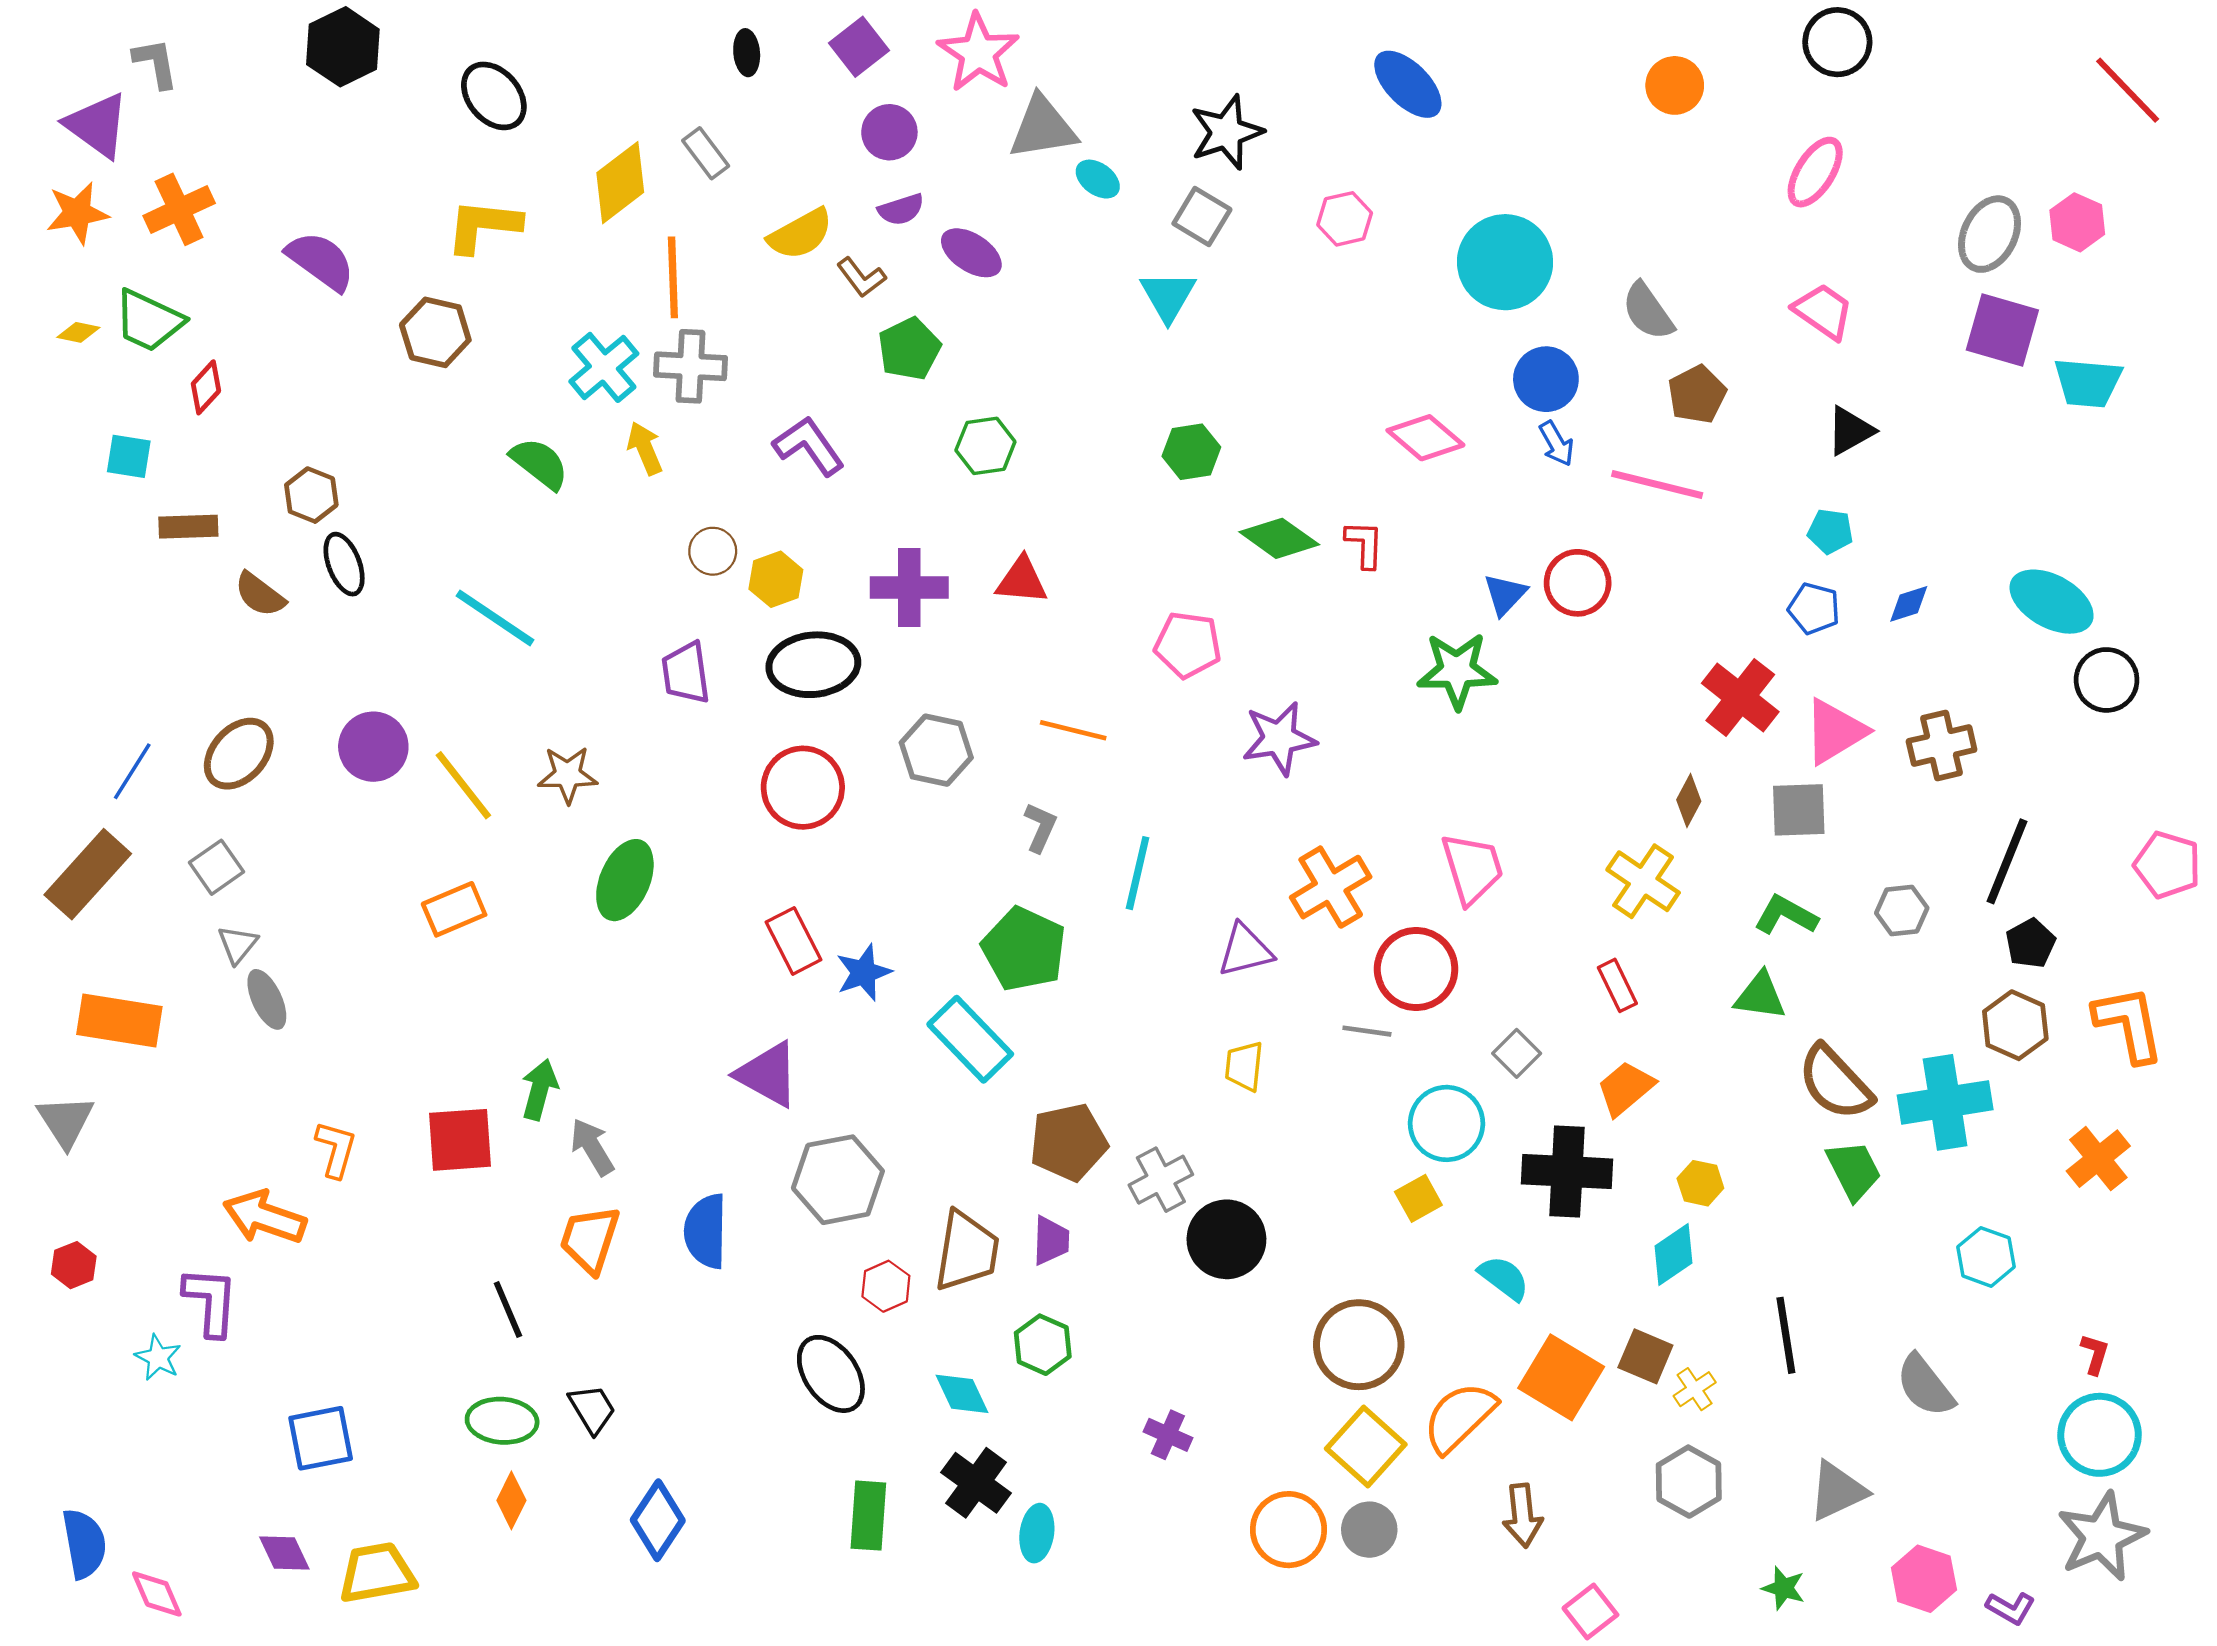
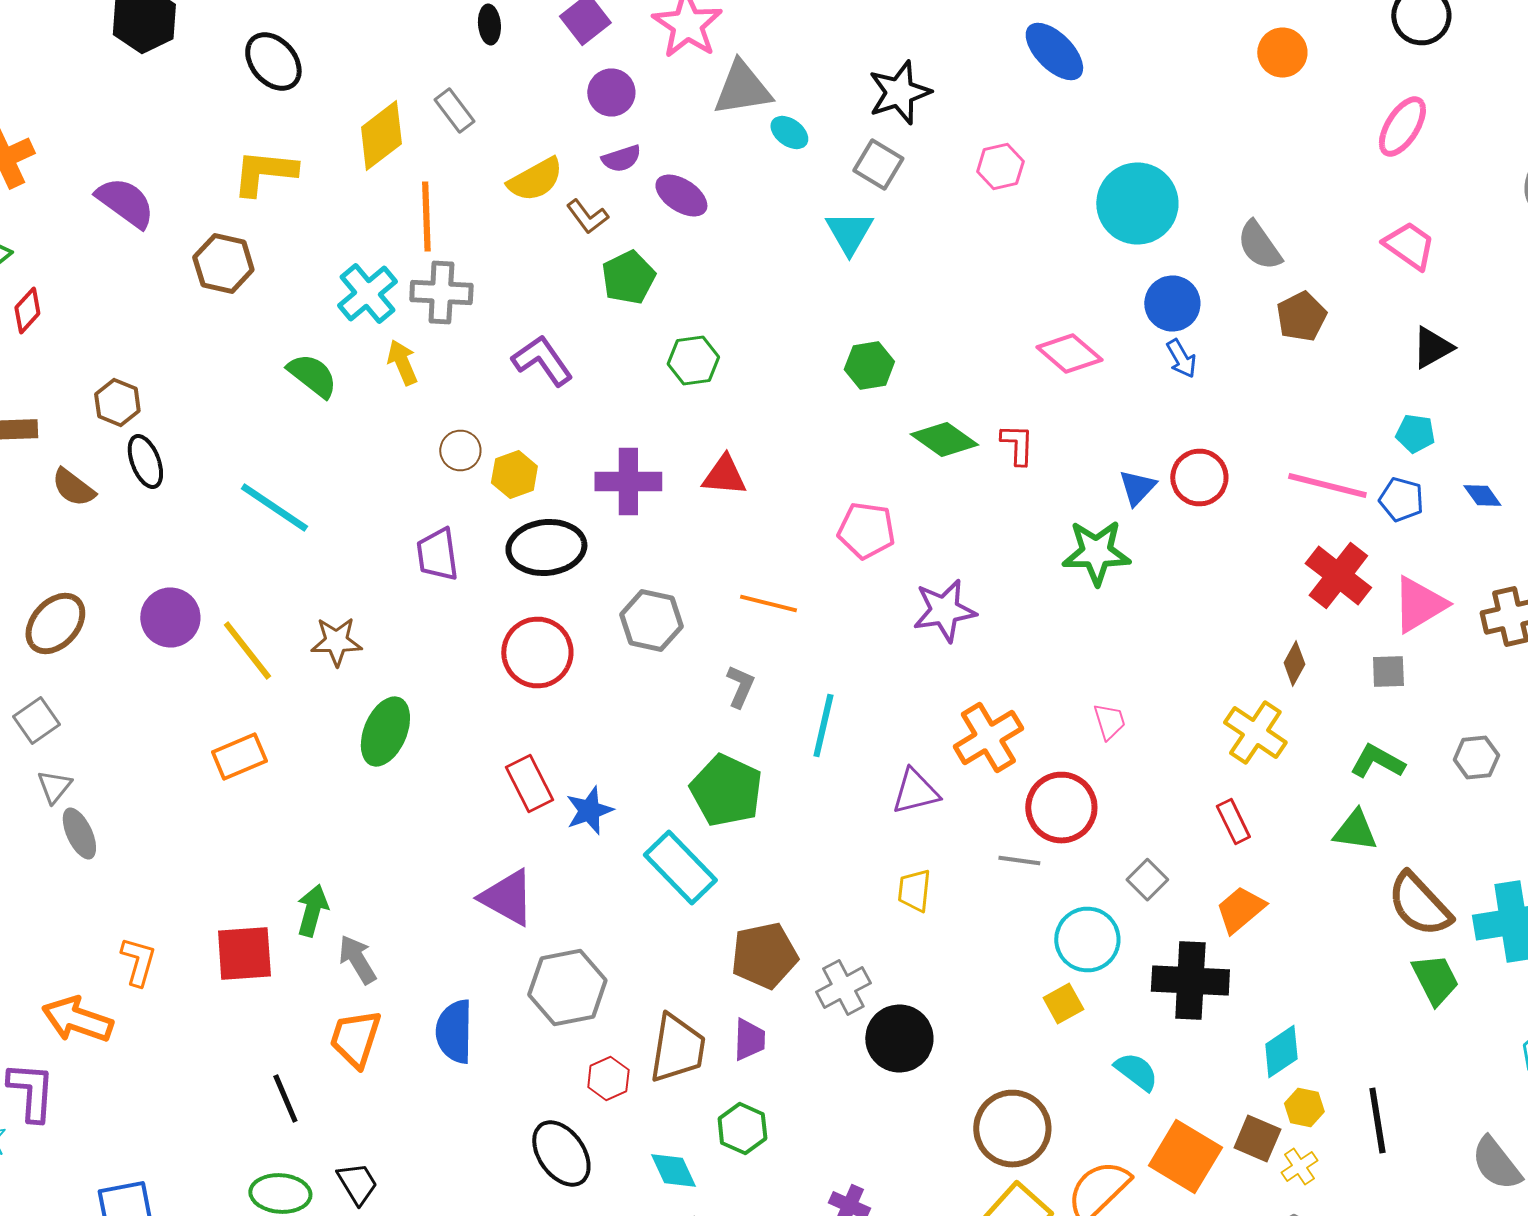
pink line: (1657, 485) -> (1327, 486), moved
blue diamond: (1909, 604) -> (1482, 496), turned 72
gray square: (1799, 810) -> (1388, 672), size x0.7
pink trapezoid: (1472, 868) -> (1109, 722), size x0.6
yellow hexagon: (1700, 1183) -> (1304, 1108), moved

